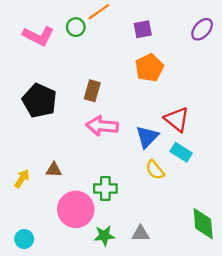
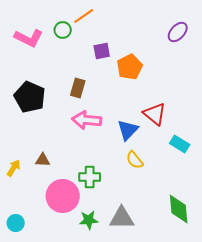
purple square: (143, 29) -> (102, 51), moved
cyan rectangle: (181, 152) -> (180, 144), moved
gray triangle: (141, 234) -> (122, 218), size x1.5

